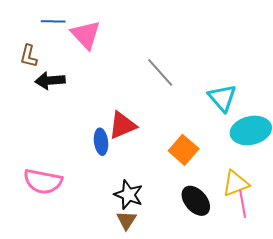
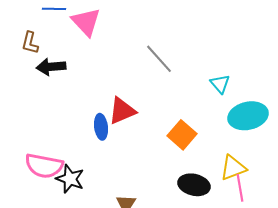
cyan triangle: (222, 98) -> (220, 84), size x0.7
black star: (129, 195) -> (70, 179), moved
black ellipse: (196, 201) -> (194, 185), turned -36

